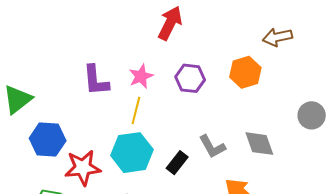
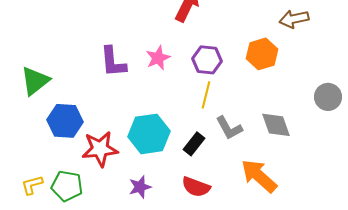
yellow line: (136, 110) -> (206, 95), moved

